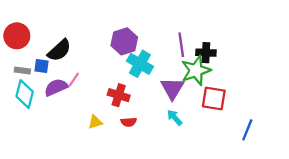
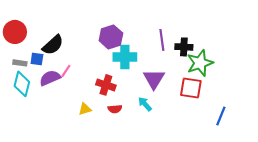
cyan cross: (140, 64) -> (125, 57), turned -30
green star: (196, 71) -> (200, 63), moved
cyan arrow: (175, 118) -> (145, 104), moved

